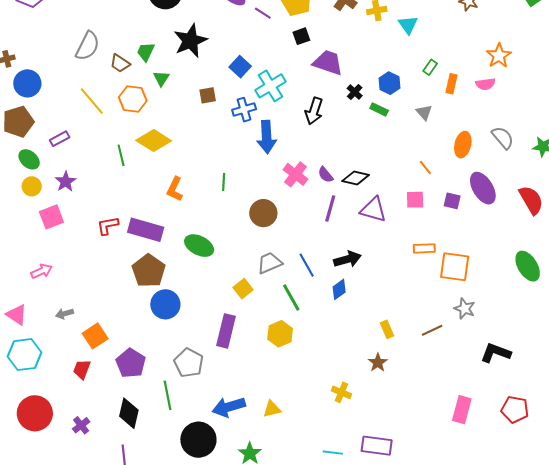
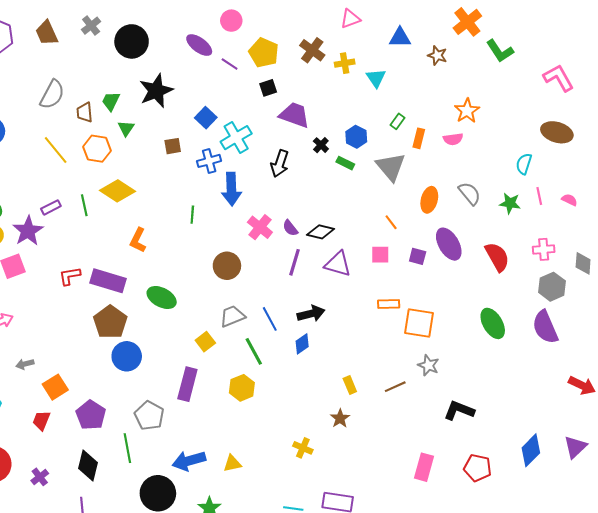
brown trapezoid: (120, 63) -> (85, 112), turned 50
gray triangle: (424, 112) -> (391, 167), size x1.8
purple rectangle: (60, 139) -> (51, 207), moved
purple star: (66, 182) -> (28, 231), size x1.4
green line: (224, 182) -> (192, 215), moved

